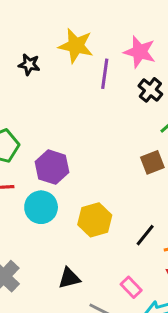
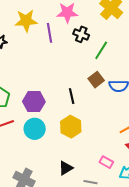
black line: (145, 235) -> (72, 96), moved, turned -35

